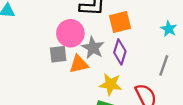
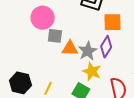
pink circle: (70, 33) -> (43, 18), moved
gray star: (93, 48) -> (88, 51), moved

